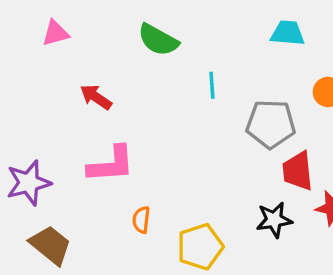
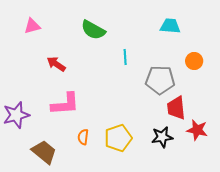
brown trapezoid: (50, 245) -> (44, 152), moved
yellow pentagon: (200, 247) -> (118, 138), moved

